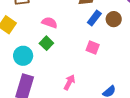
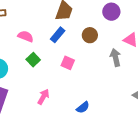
blue rectangle: (94, 18) -> (58, 35), moved
green square: (46, 43) -> (33, 60), moved

